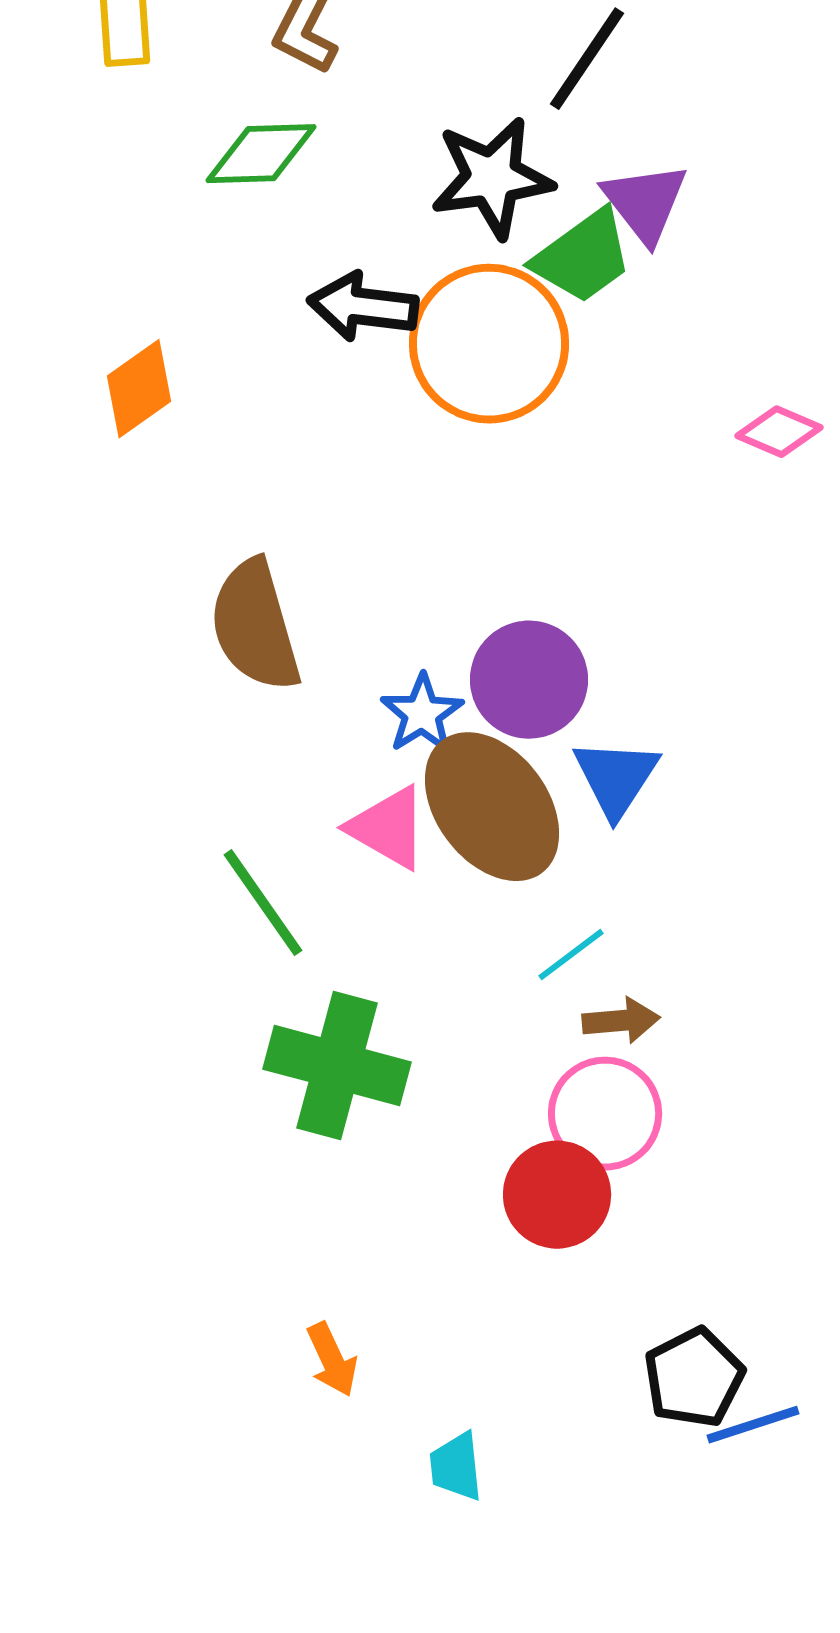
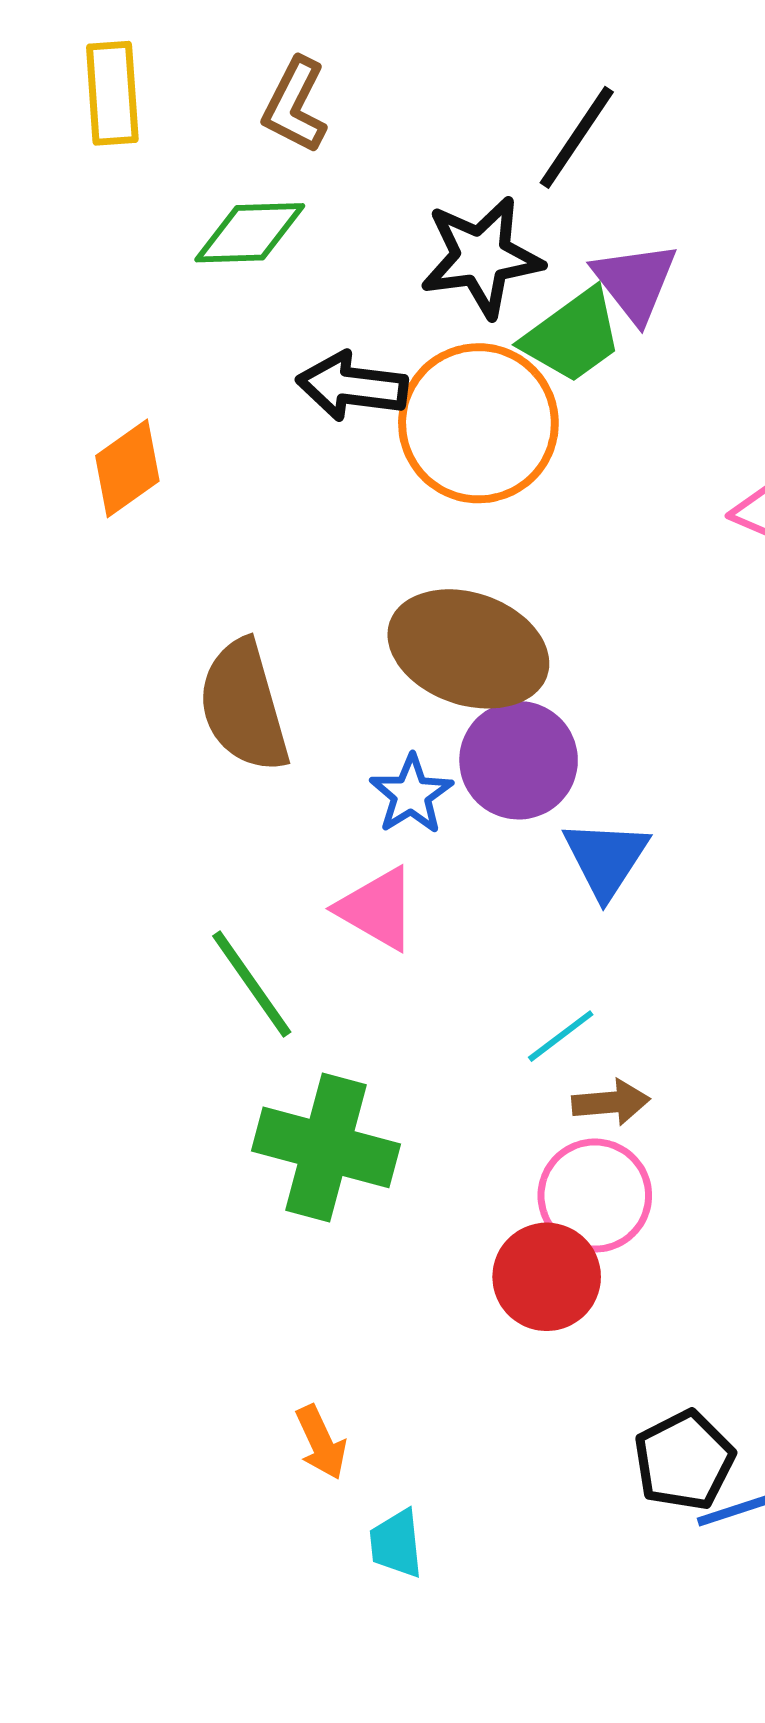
brown ellipse: (492, 807) -> (468, 649), moved, turned -34
cyan trapezoid: (456, 1467) -> (396, 1544), moved

